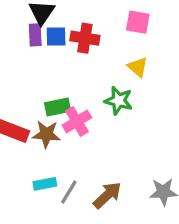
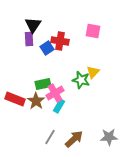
blue square: (56, 37) -> (47, 48), moved, turned -32
yellow triangle: (138, 67) -> (93, 72), moved, turned 32
brown star: (46, 134) -> (36, 101), turned 30
cyan rectangle: (45, 184) -> (59, 106), moved, turned -48

